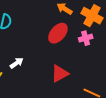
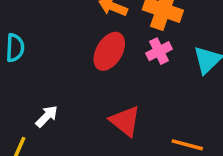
red triangle: (60, 74) -> (125, 121), turned -42

